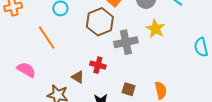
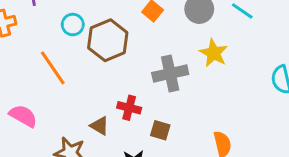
brown hexagon: (100, 22) -> (108, 40), moved
brown square: (129, 89) -> (160, 130), moved

